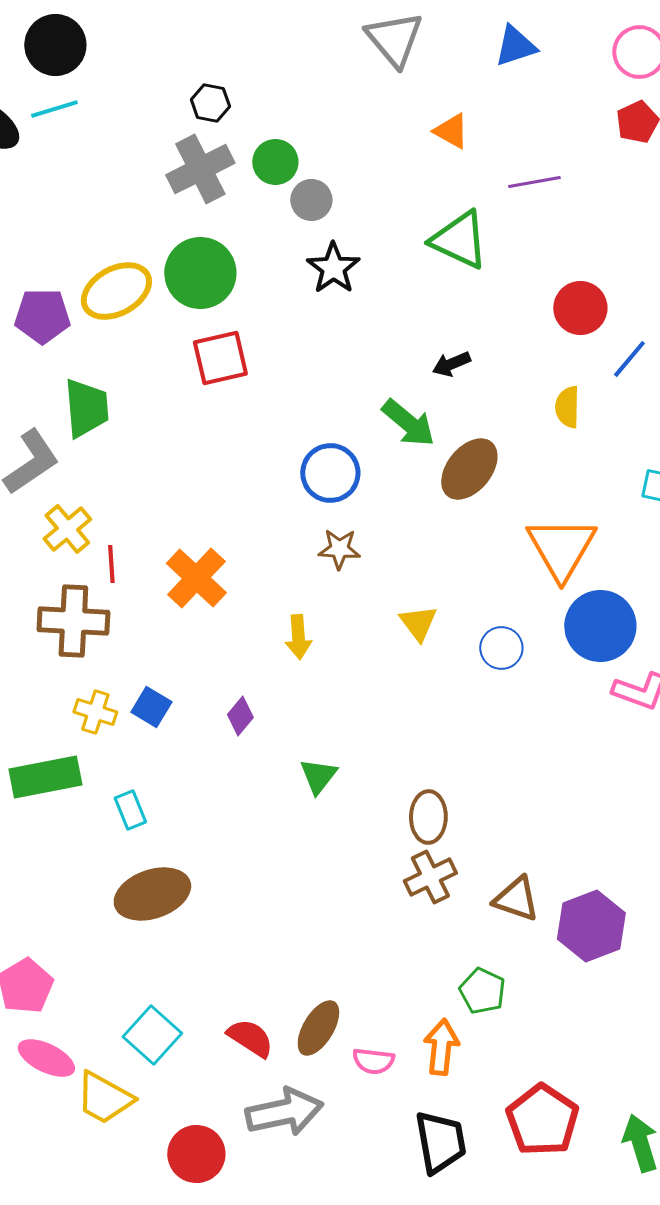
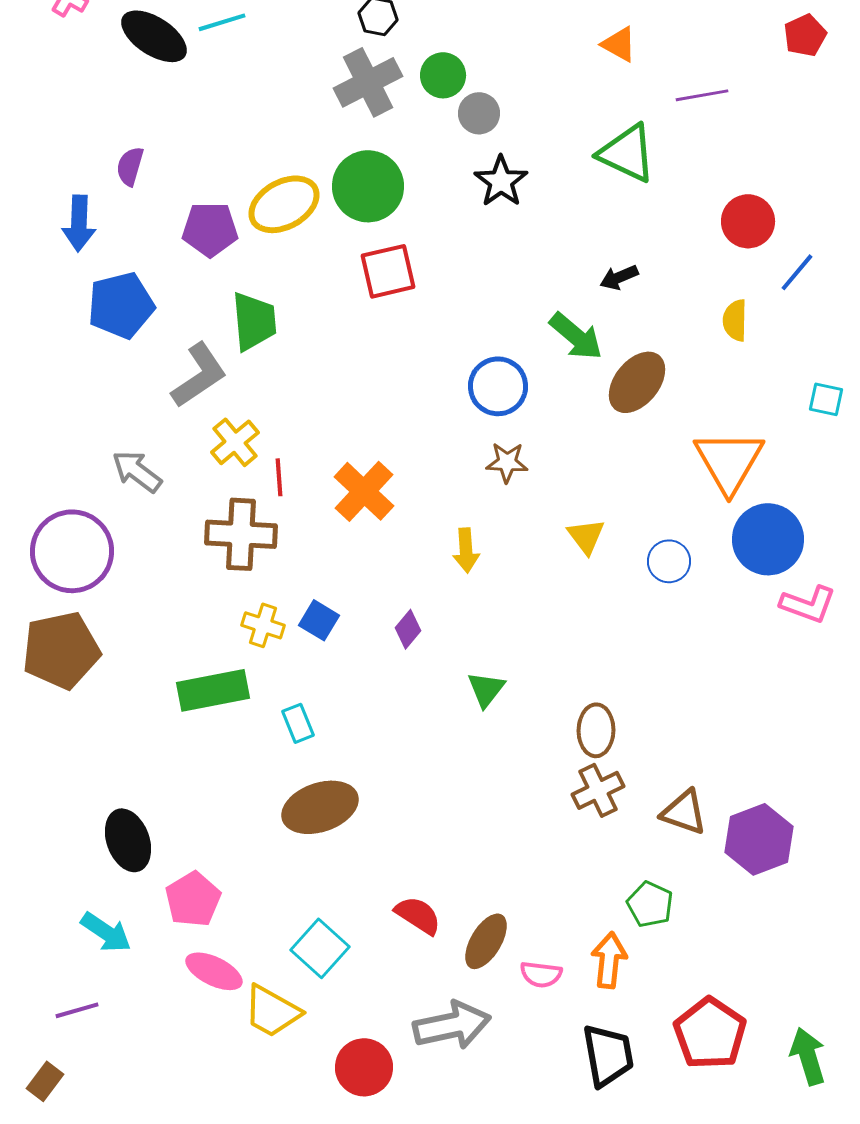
red semicircle: (250, 1038) -> (418, 915), moved

